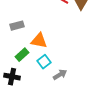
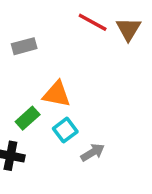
gray rectangle: (17, 26) -> (24, 46), moved

